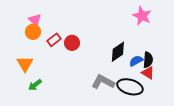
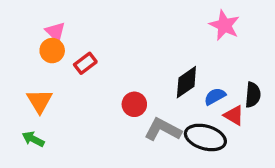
red circle: (72, 43) -> (134, 104), moved
black semicircle: (148, 60) -> (253, 95), moved
green arrow: (35, 85) -> (33, 139), moved, turned 64

